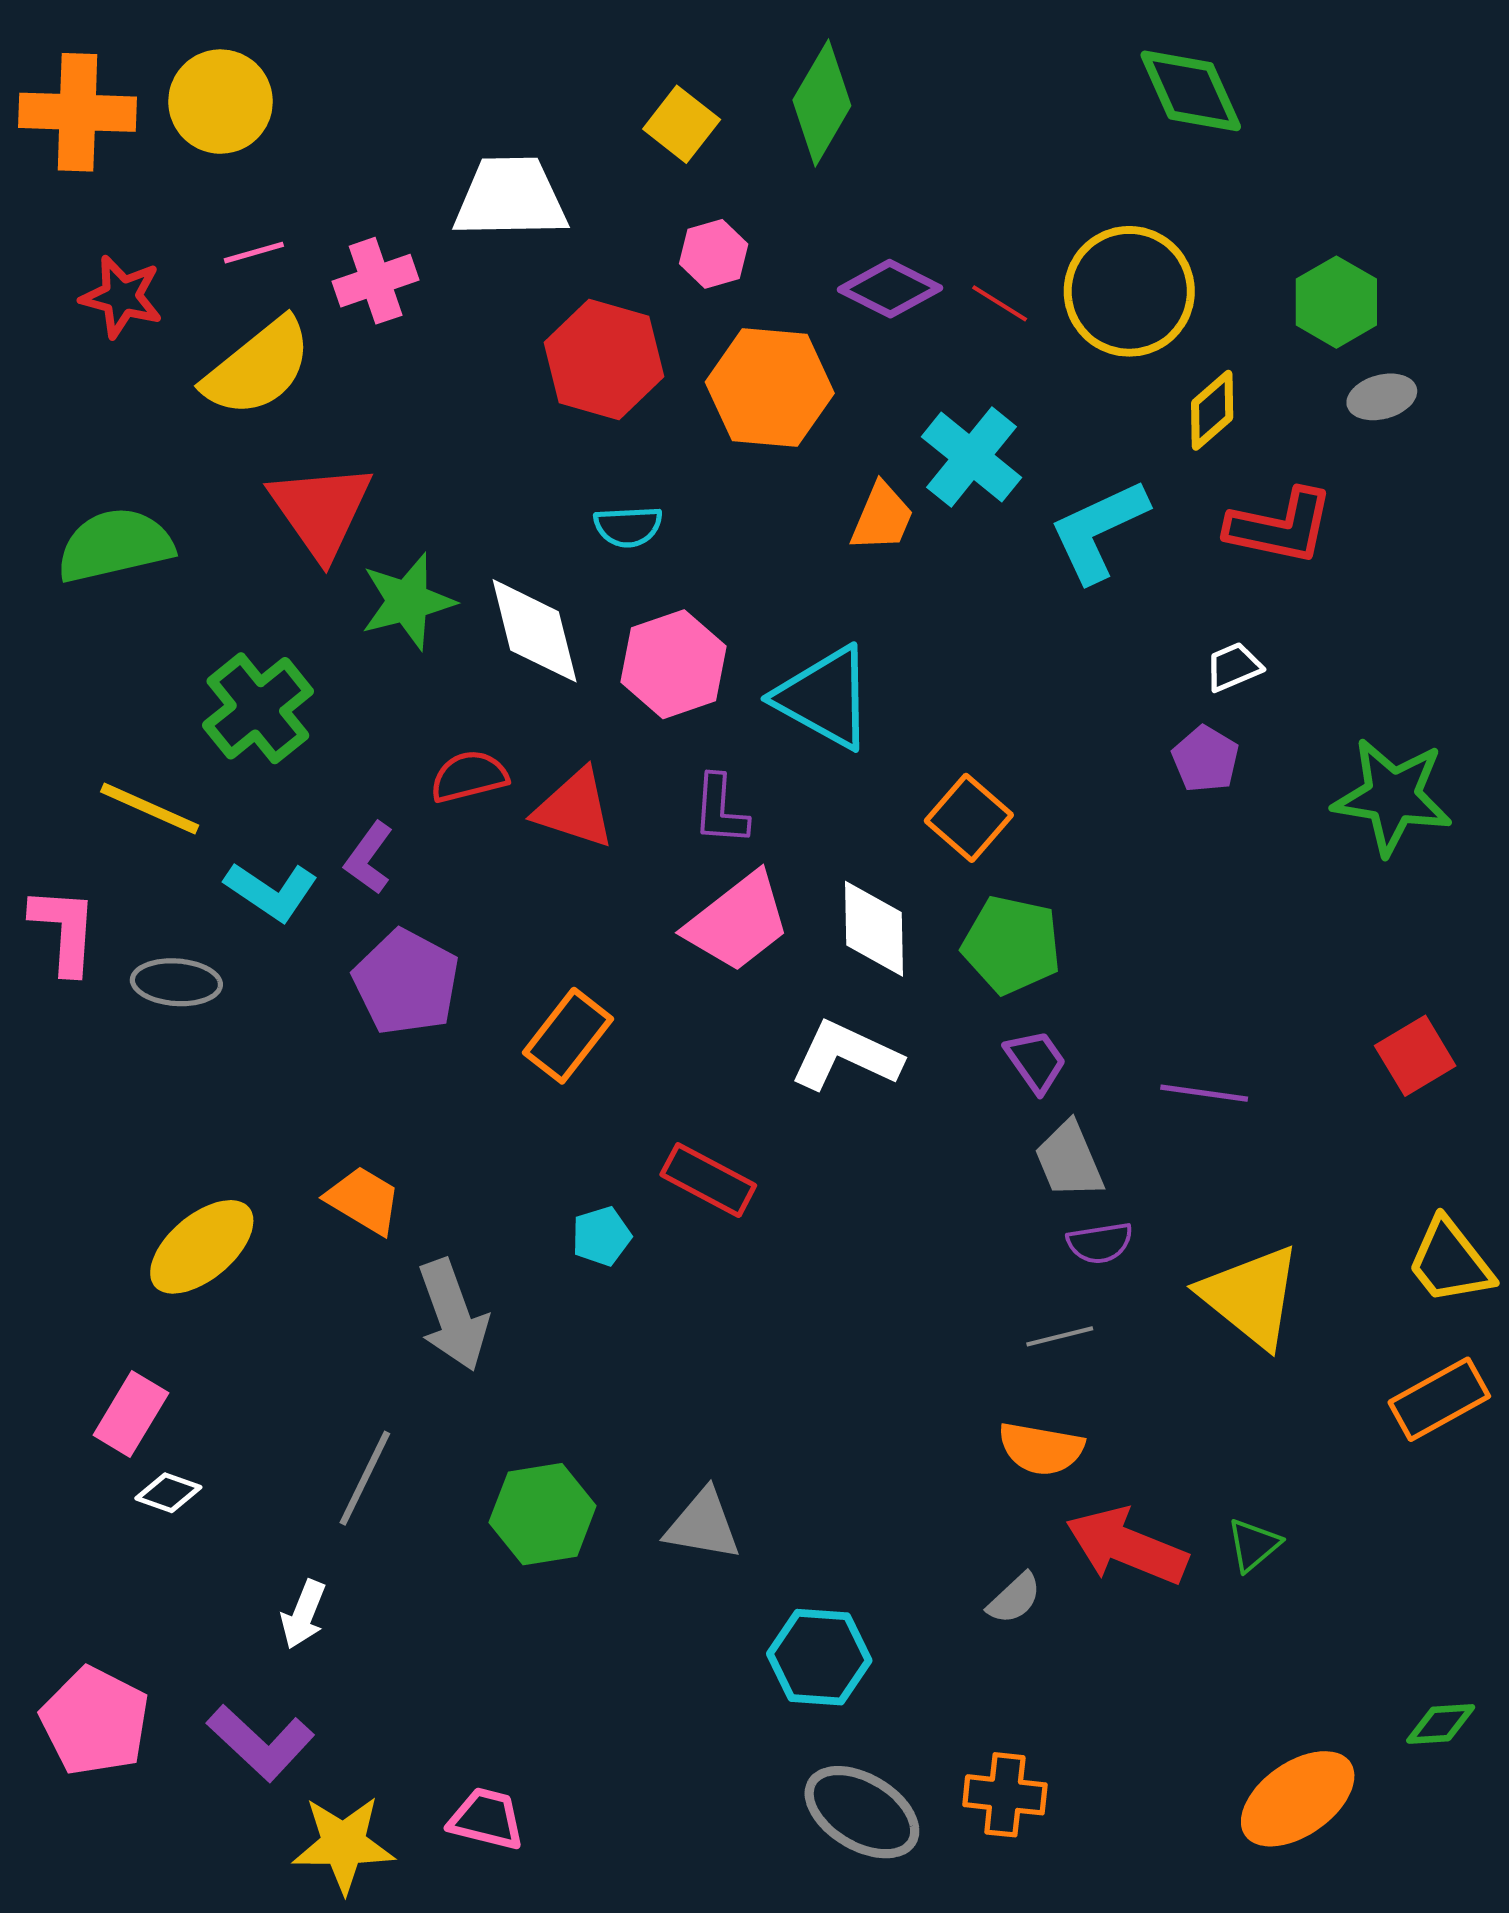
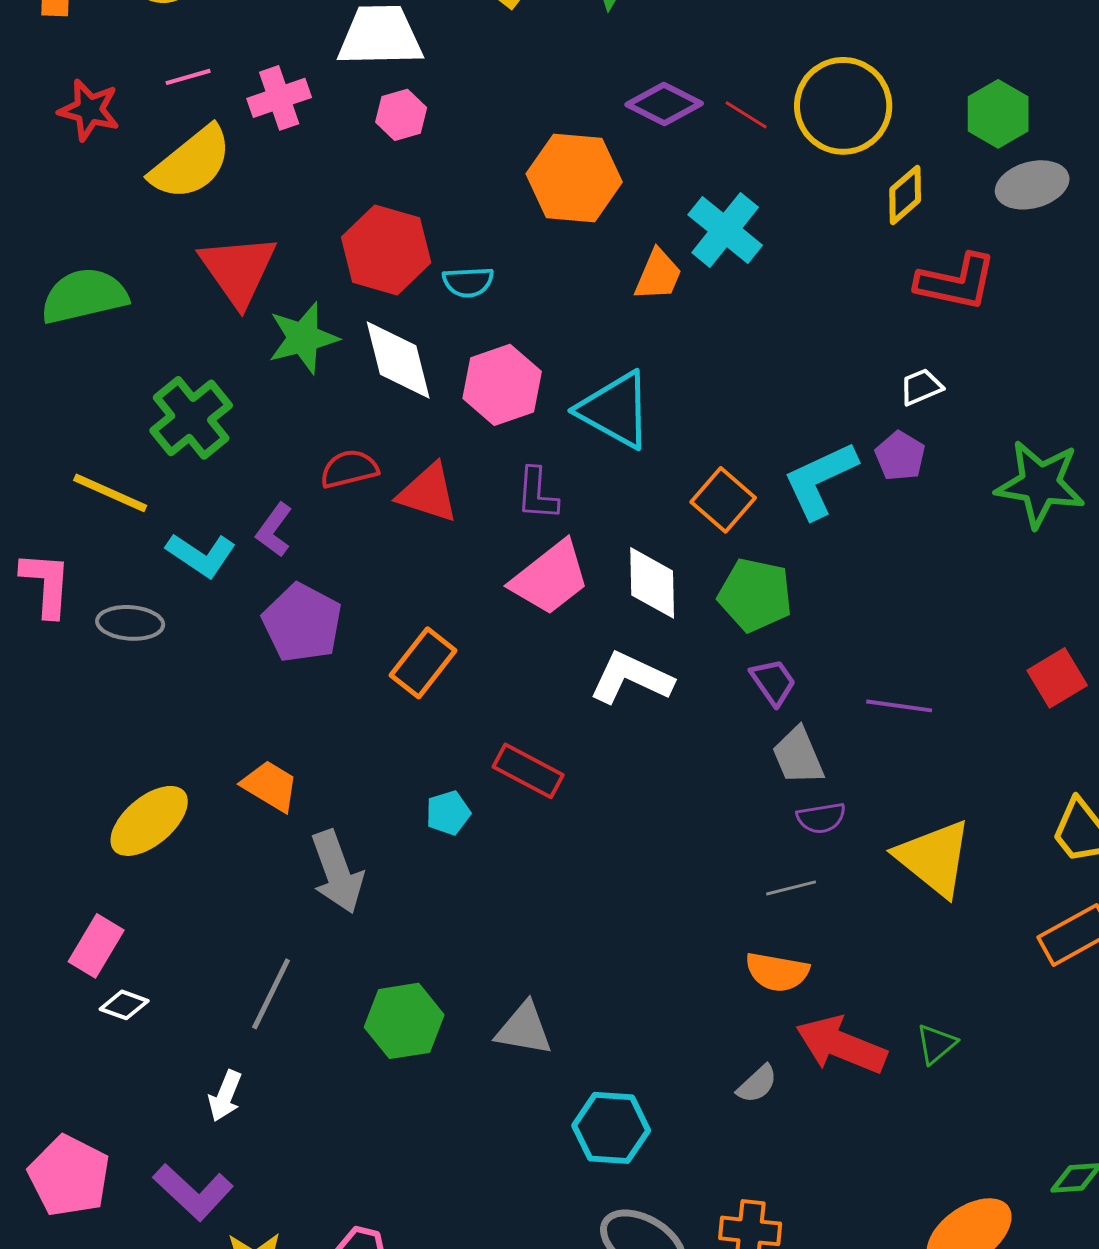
pink hexagon: (714, 254) -> (401, 115), moved
red hexagon: (604, 359) -> (386, 250), moved
gray ellipse: (1382, 397) -> (1032, 185), size x1.4
cyan L-shape: (1099, 531) -> (820, 480), moved

